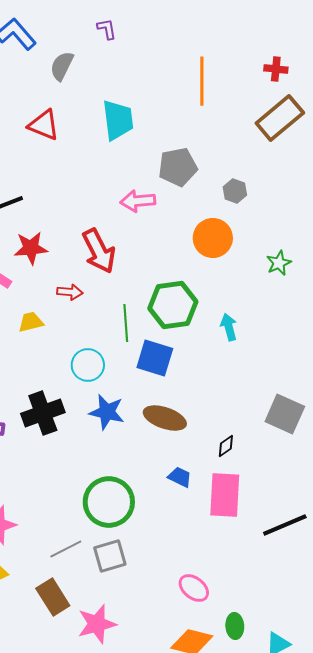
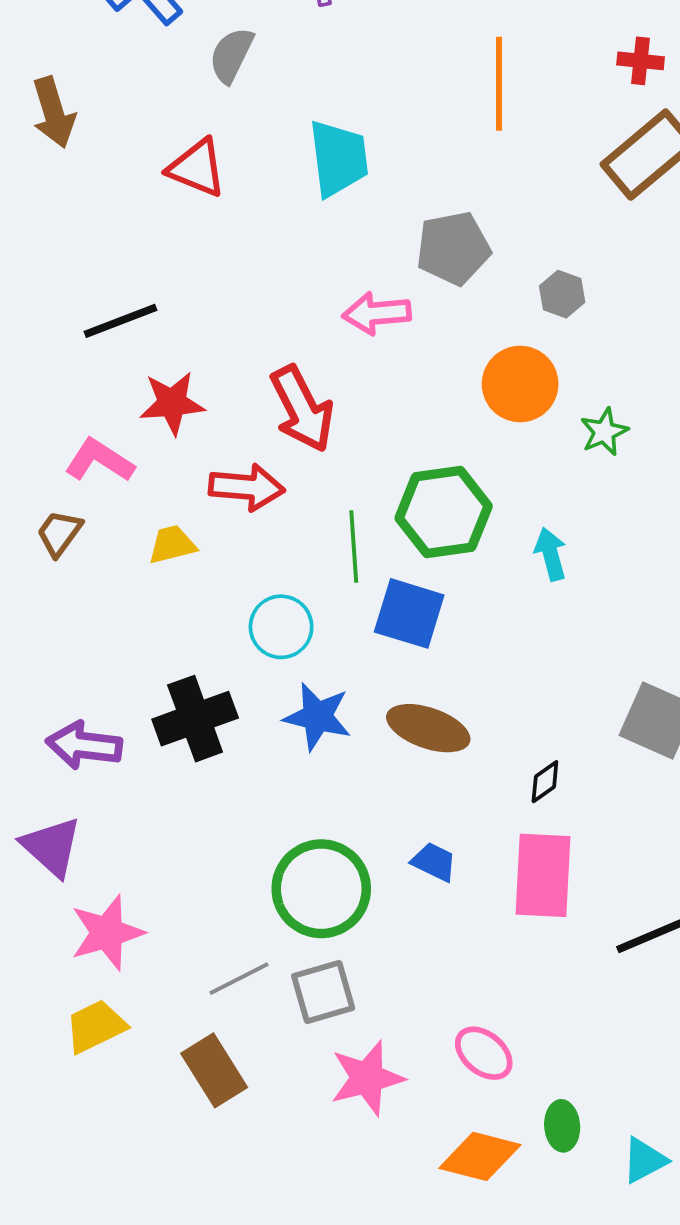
green star: (279, 263) -> (604, 432), moved
red arrow: (70, 292) -> (247, 487), size x1.5
blue trapezoid: (180, 477) -> (434, 862), moved
pink star: (97, 624) -> (367, 1078), moved

